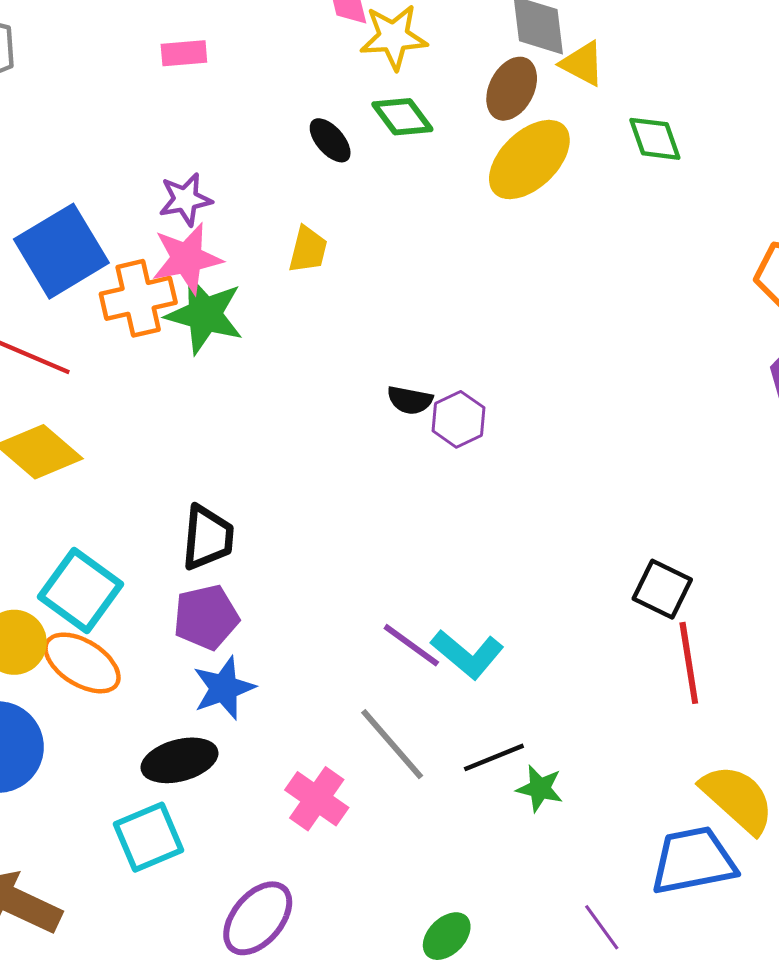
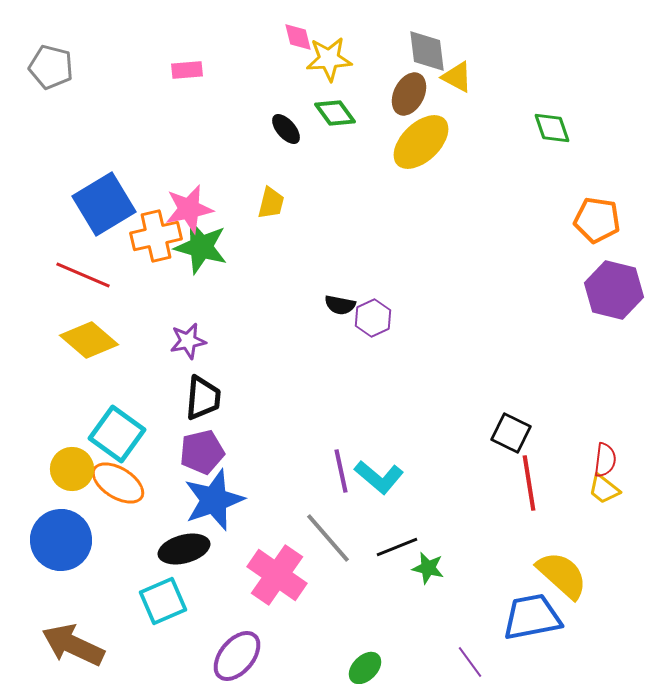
green diamond: (655, 139) -> (552, 128), moved
purple star: (185, 199) -> (188, 341), moved
purple line: (411, 645) -> (341, 471), turned 42
blue star: (224, 688) -> (214, 500), size x1.4
pink cross: (317, 799) -> (277, 575), size x1.4

